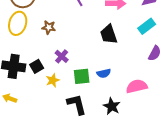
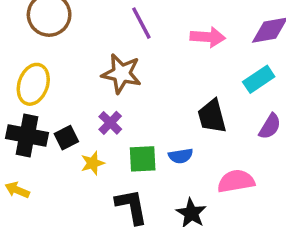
yellow ellipse: (18, 23) -> (33, 84), moved
brown star: (49, 27) -> (121, 74), moved, size x1.6
black trapezoid: (109, 34) -> (212, 116), moved

